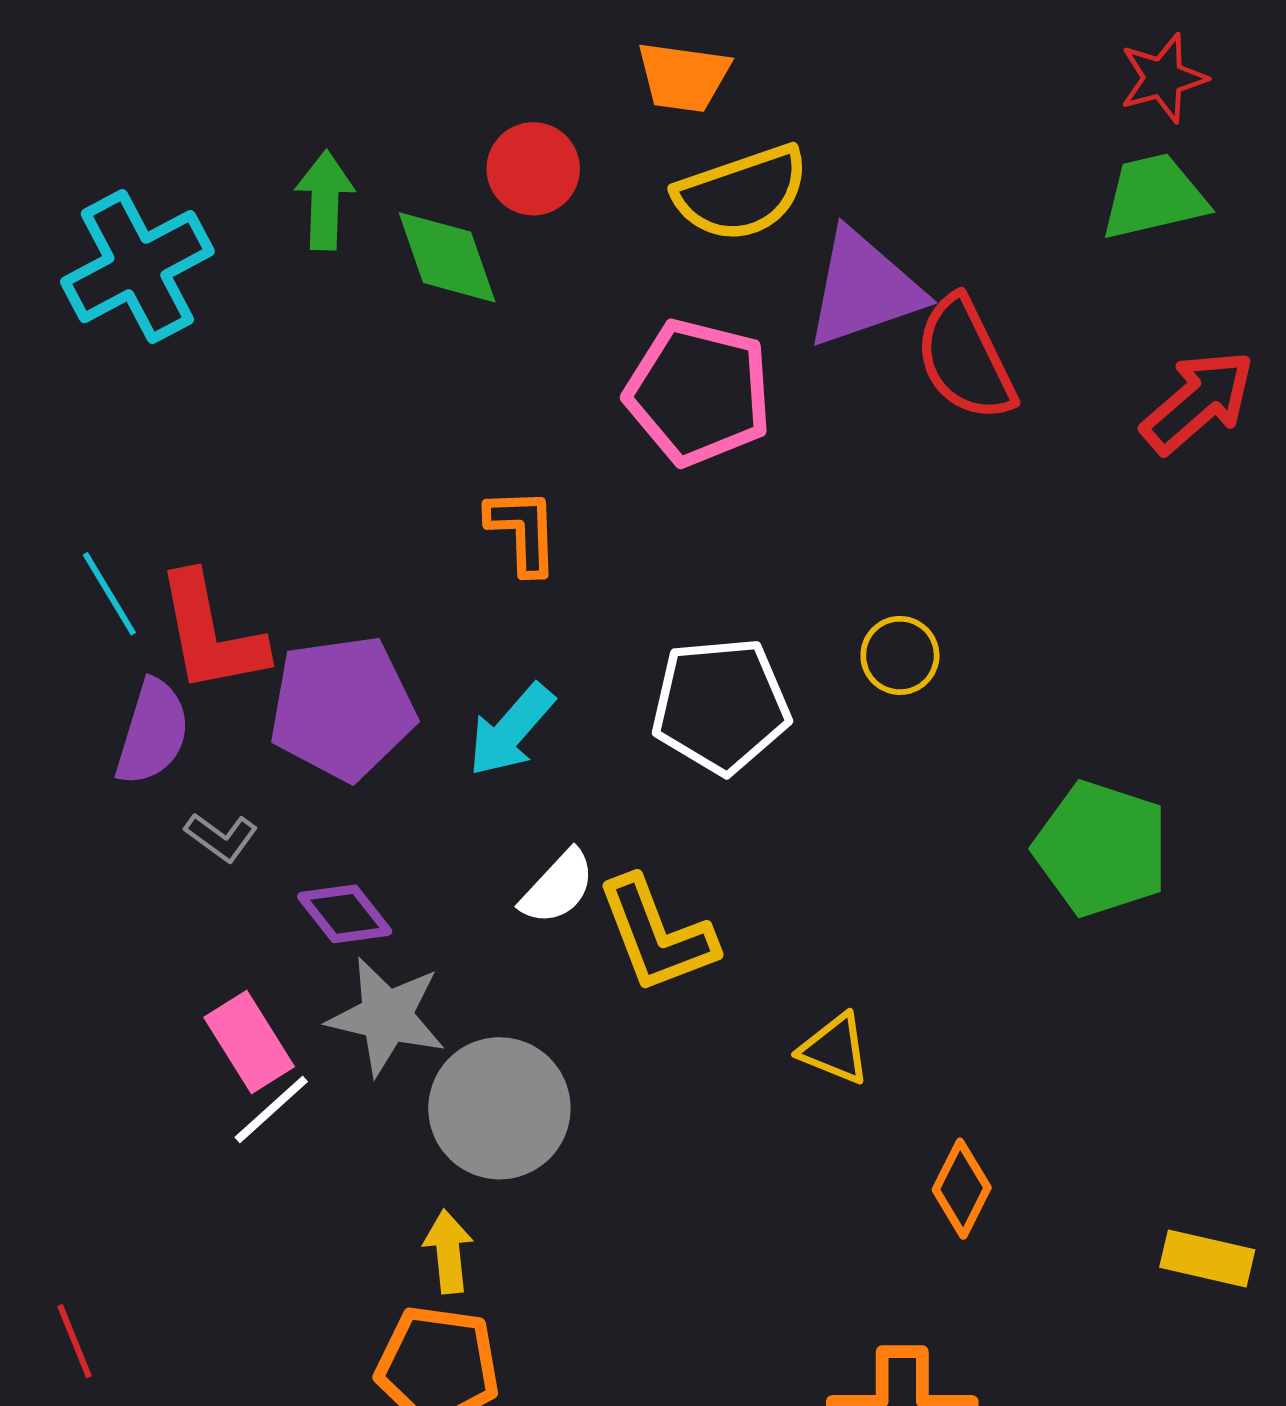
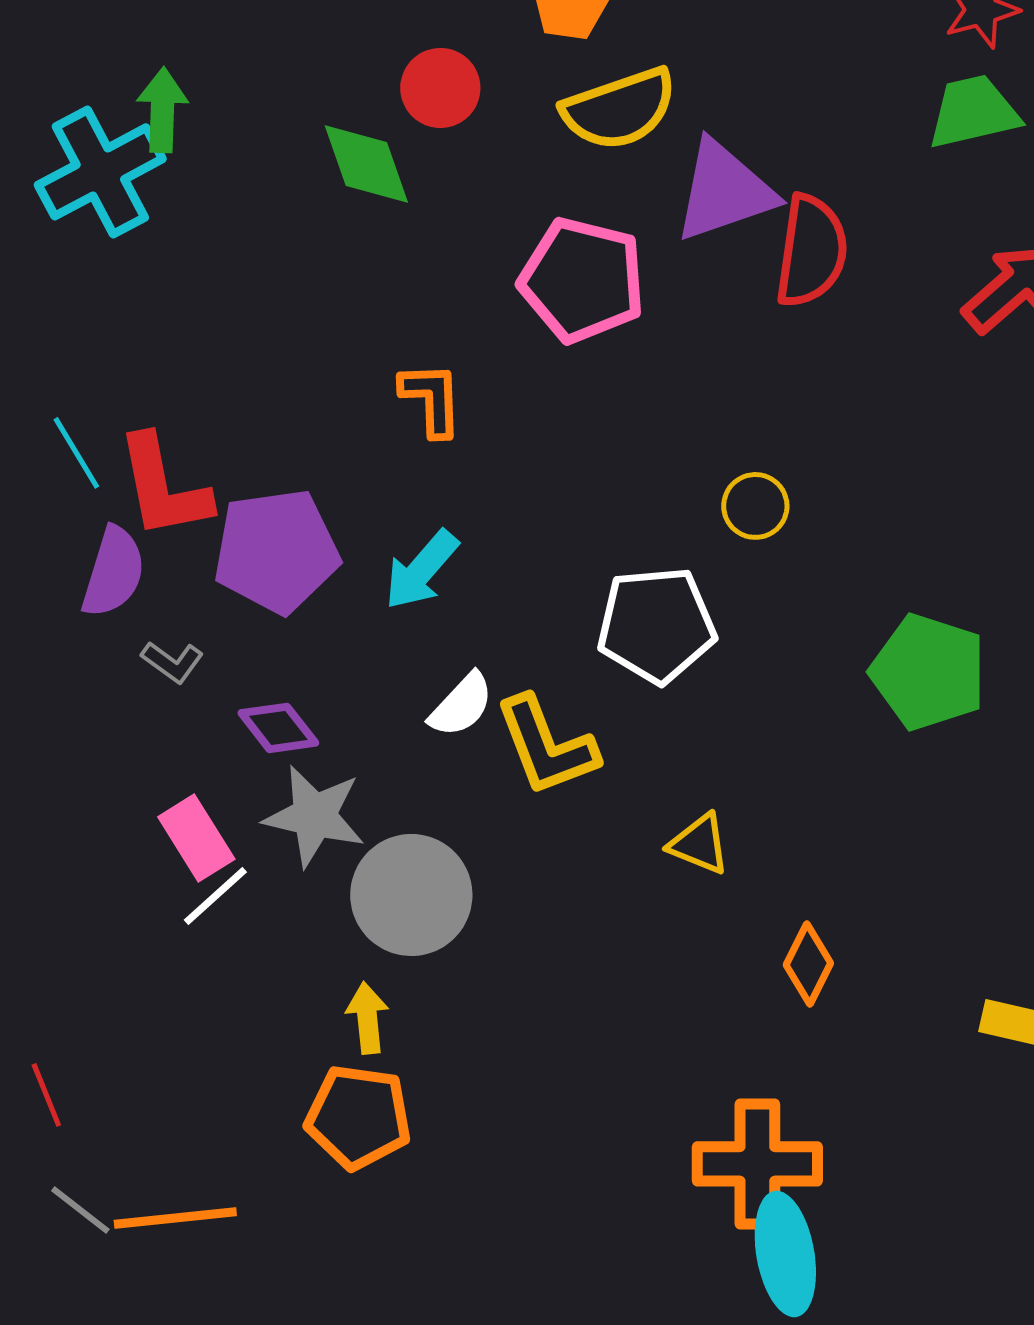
green arrow: (325, 200) -> (162, 110), moved
red semicircle: (965, 359) -> (811, 251), turned -146
white pentagon: (721, 706) -> (656, 625), moved

